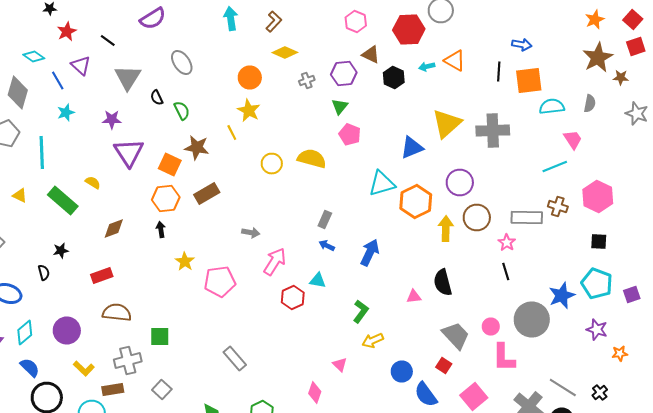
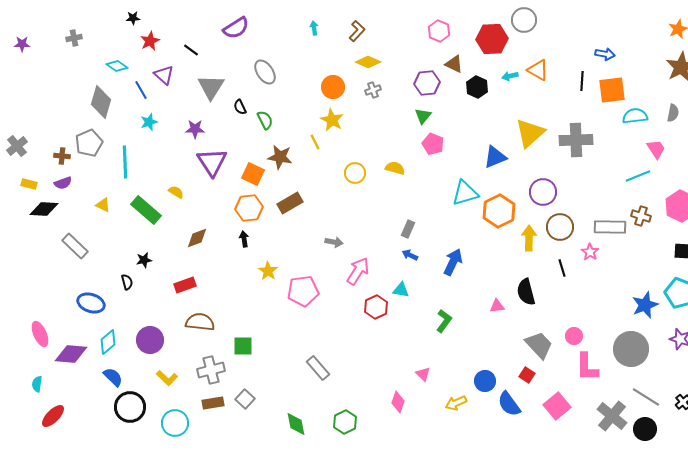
cyan arrow: (231, 18) -> (314, 28), size x0.6
gray cross: (307, 80) -> (373, 90), moved
yellow semicircle: (312, 158) -> (395, 168), size x0.7
black line: (506, 272) -> (562, 268), moved
gray circle: (532, 320) -> (631, 349), moved
yellow arrow: (373, 340) -> (456, 403), moved
brown rectangle: (113, 390) -> (213, 403), moved

